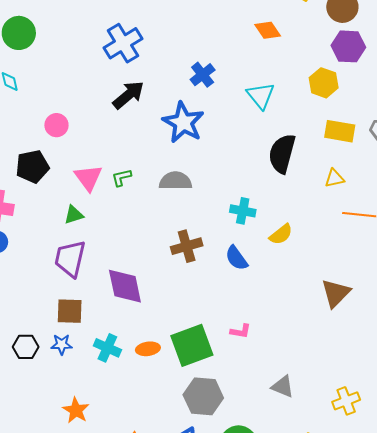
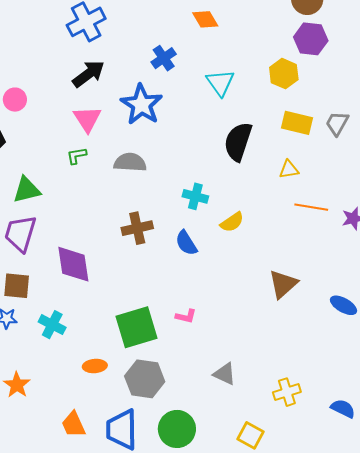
orange diamond: (268, 30) -> (205, 19), moved
pink triangle: (88, 178) -> (87, 119), moved
green triangle: (74, 215) -> (27, 190), size x1.4
orange ellipse: (148, 349) -> (95, 366), moved

